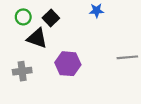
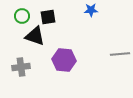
black square: (51, 18) -> (48, 17), turned 35

